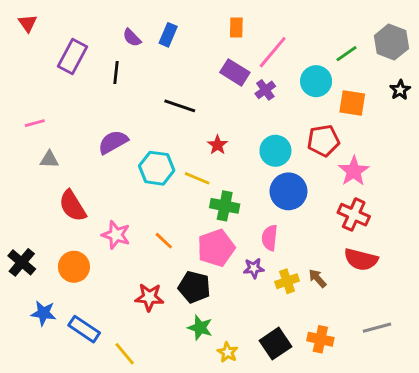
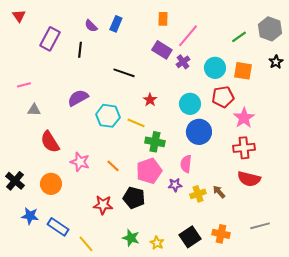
cyan circle: (316, 81) -> (215, 68), moved
red cross: (354, 215) -> (244, 148), turned -30
green star: (200, 328) -> (131, 238), moved

